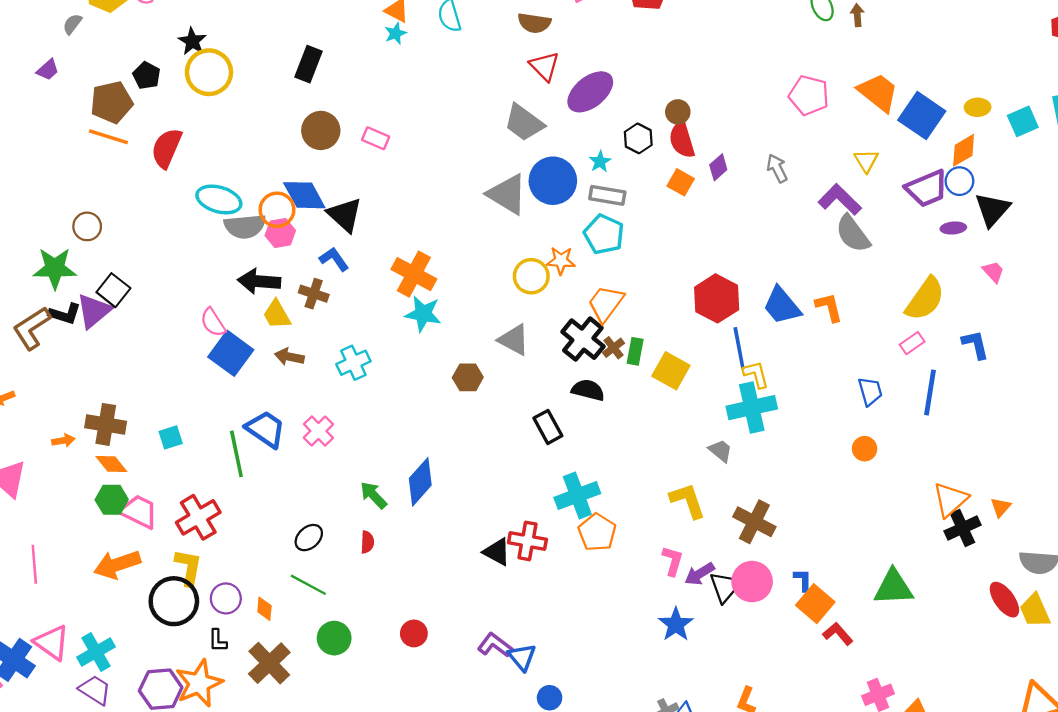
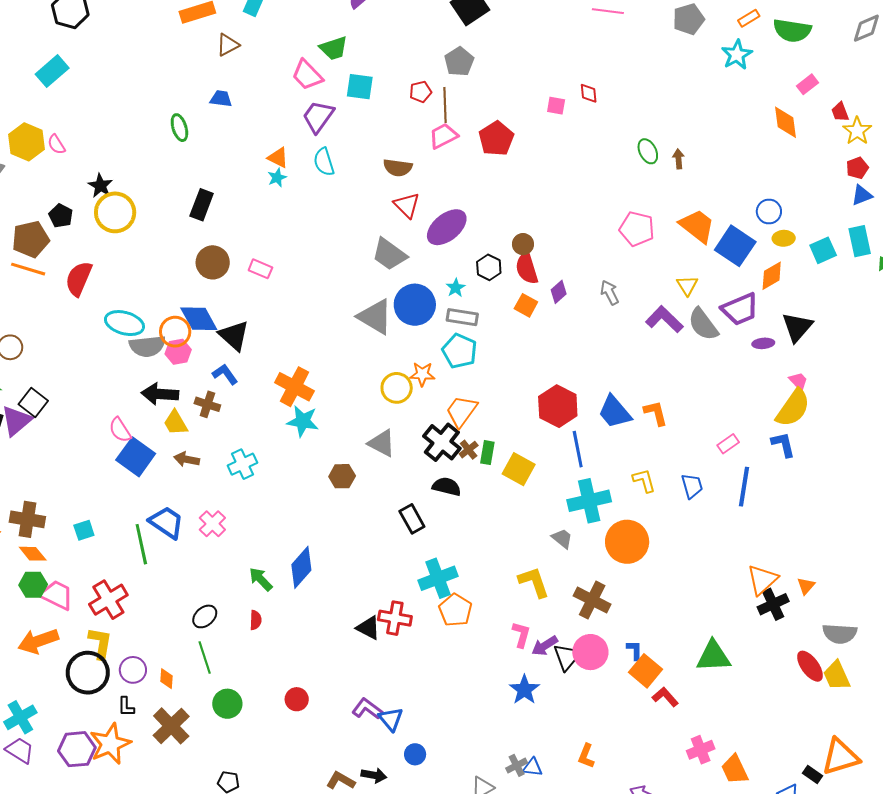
blue circle: (959, 181) -> (769, 211), moved
gray semicircle: (853, 234) -> (703, 324), moved
yellow semicircle: (925, 299) -> (793, 408), moved
yellow L-shape: (756, 374) -> (644, 481), moved
orange circle: (865, 449) -> (627, 542), moved, size x2.0
green line: (308, 585) -> (205, 658), turned 44

